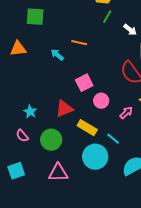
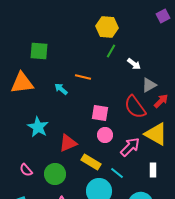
orange triangle: (18, 49) -> (22, 83), size x1.4
pink square: (84, 83) -> (100, 113), moved, turned 36
cyan star: (30, 112) -> (38, 127), moved, size x1.5
pink arrow: (126, 113) -> (130, 147), size x1.5

